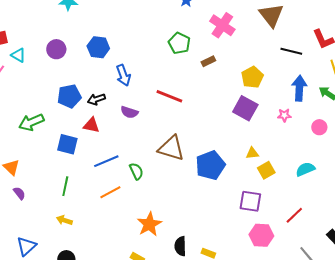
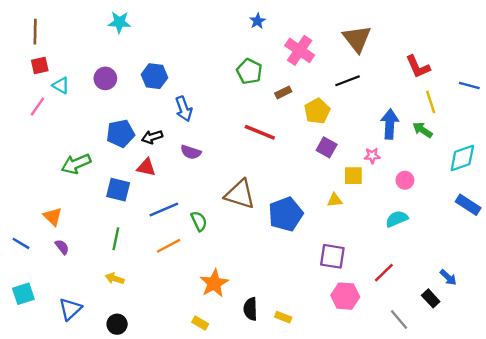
black line: (291, 51) -> (348, 81), moved, turned -35
yellow pentagon: (252, 77) -> (317, 111), moved
red line: (169, 96) -> (260, 132), moved
purple square: (245, 108) -> (327, 147), size x0.7
pink circle: (319, 127) -> (405, 180), moved
yellow square: (266, 170) -> (353, 176), moved, turned 30

